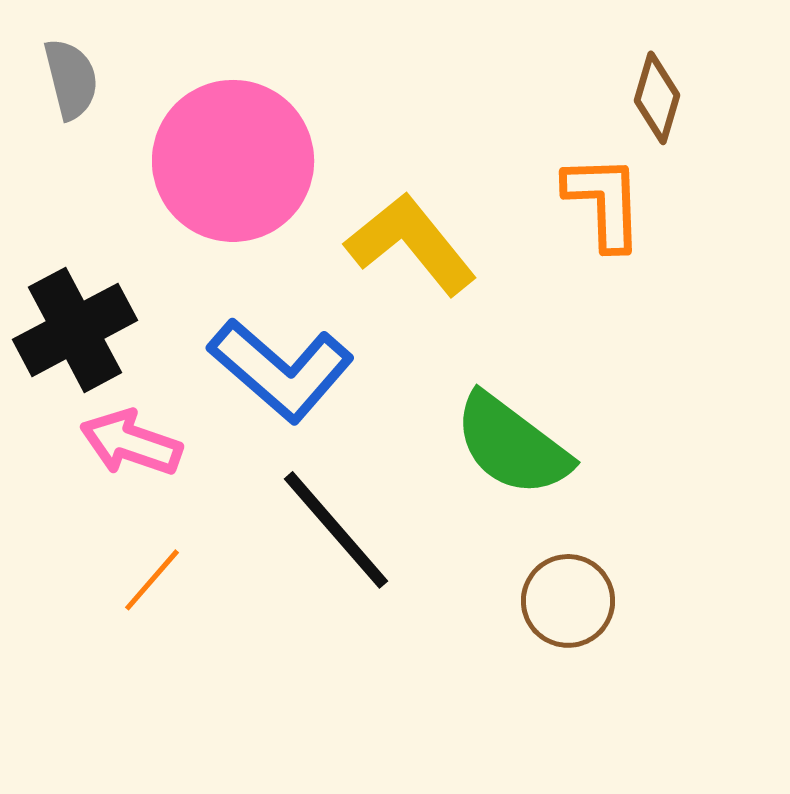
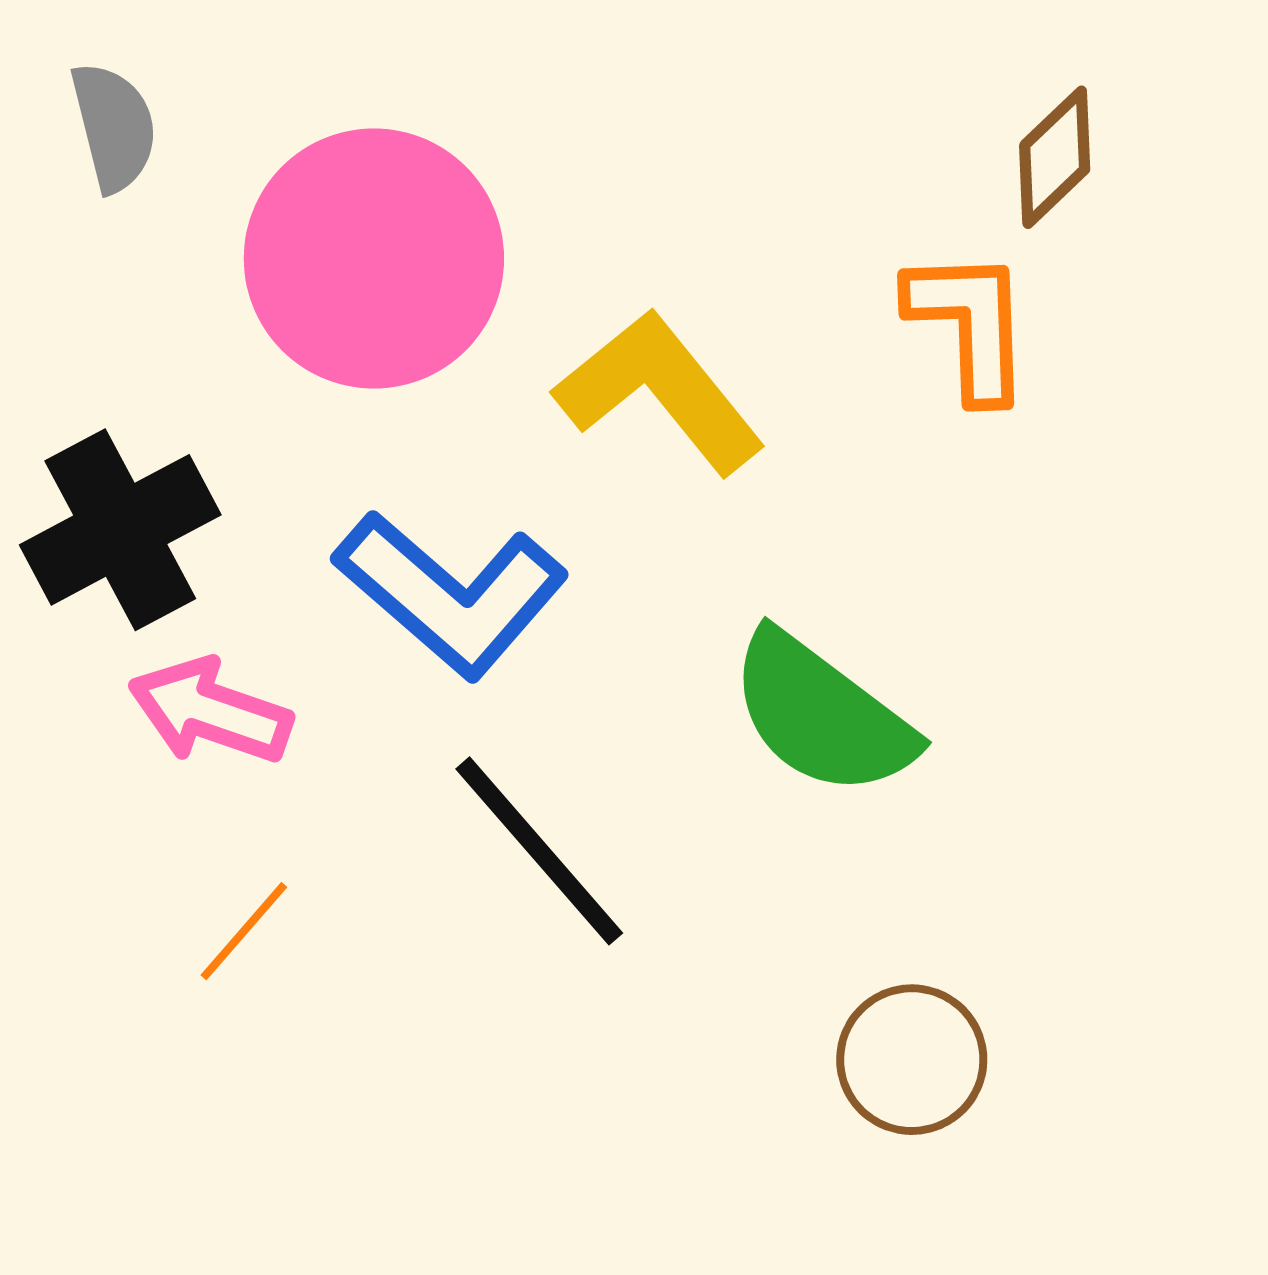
brown diamond: (657, 98) -> (1055, 157), turned 30
brown circle: (568, 601) -> (912, 1060), moved

